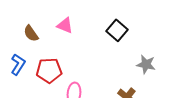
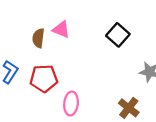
brown semicircle: (31, 33) -> (38, 38), moved, turned 42

